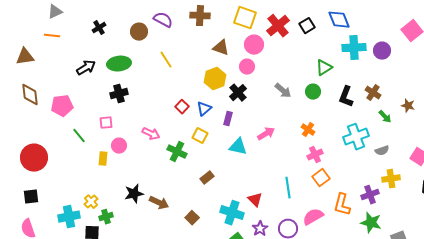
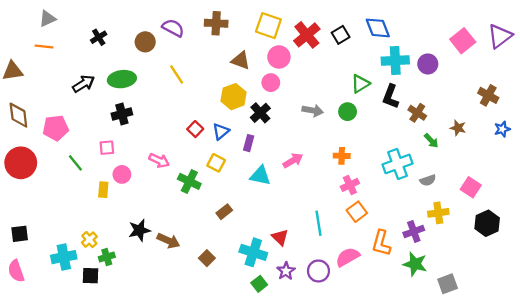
gray arrow: (283, 91) -> (313, 110), turned -30
black L-shape: (346, 97) -> (391, 97), moved
orange cross: (308, 130) -> (342, 156), turned -32
red circle: (34, 158) -> (21, 163), moved

